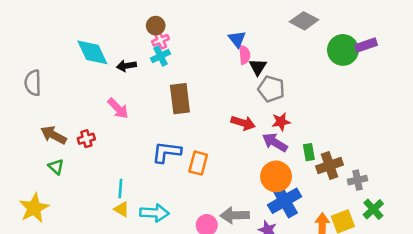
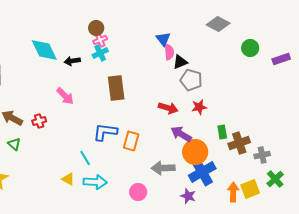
purple rectangle: (366, 45) -> (281, 59), moved
green circle: (343, 50) -> (250, 48), size x0.7
black triangle: (258, 67) -> (180, 62), turned 35
purple arrow: (275, 142) -> (181, 134), moved
cyan line: (120, 189) -> (85, 158), moved, turned -35
gray arrow: (235, 215) -> (163, 168), moved

